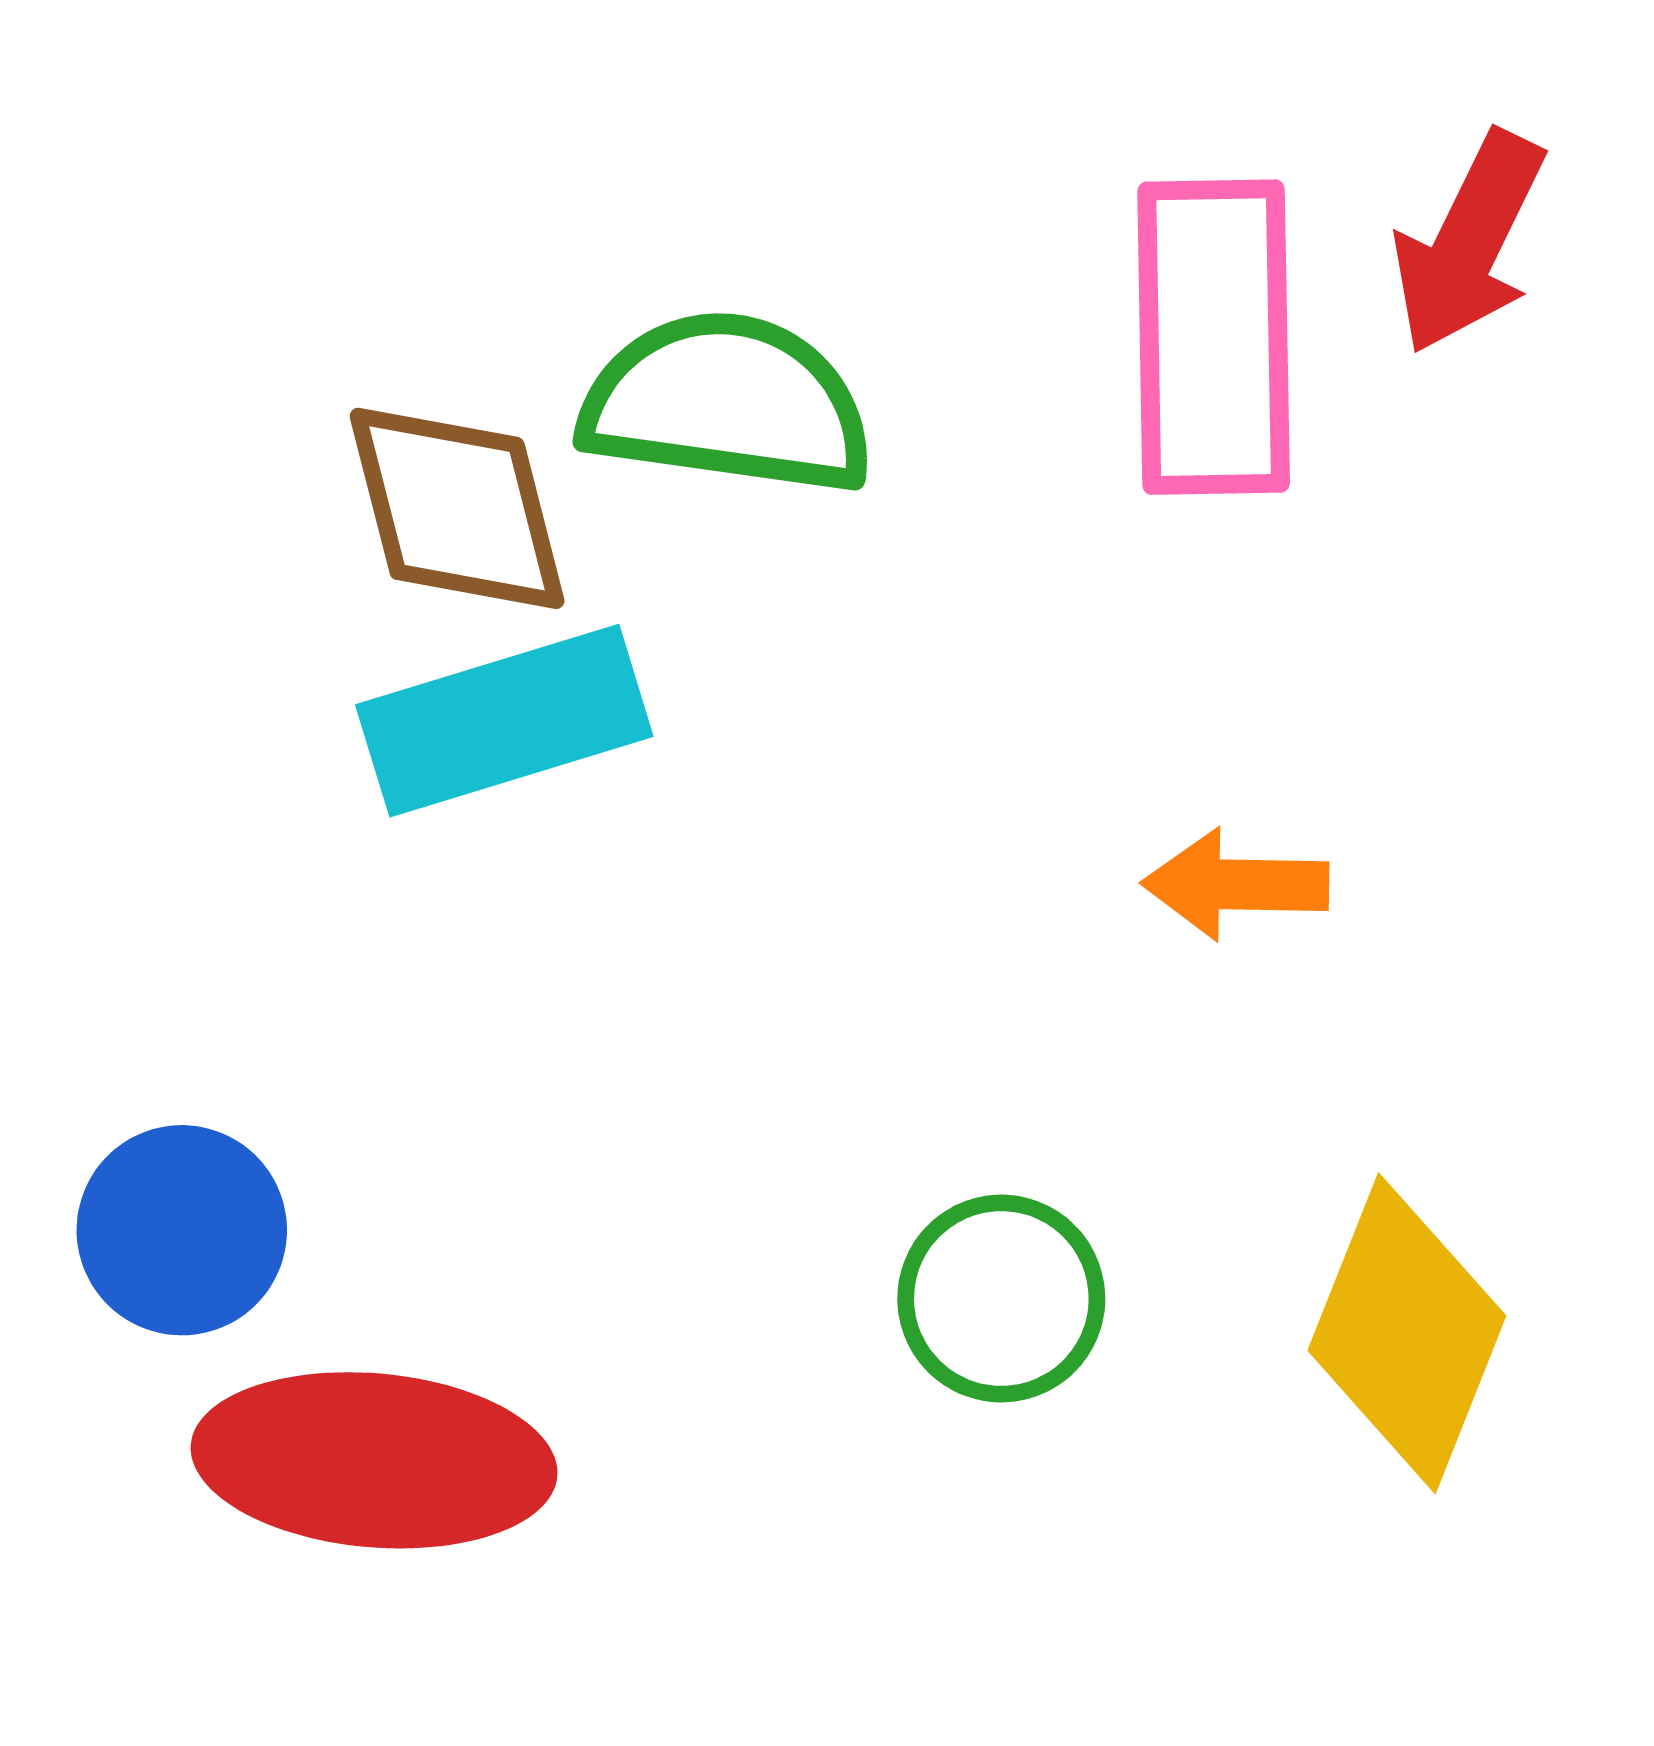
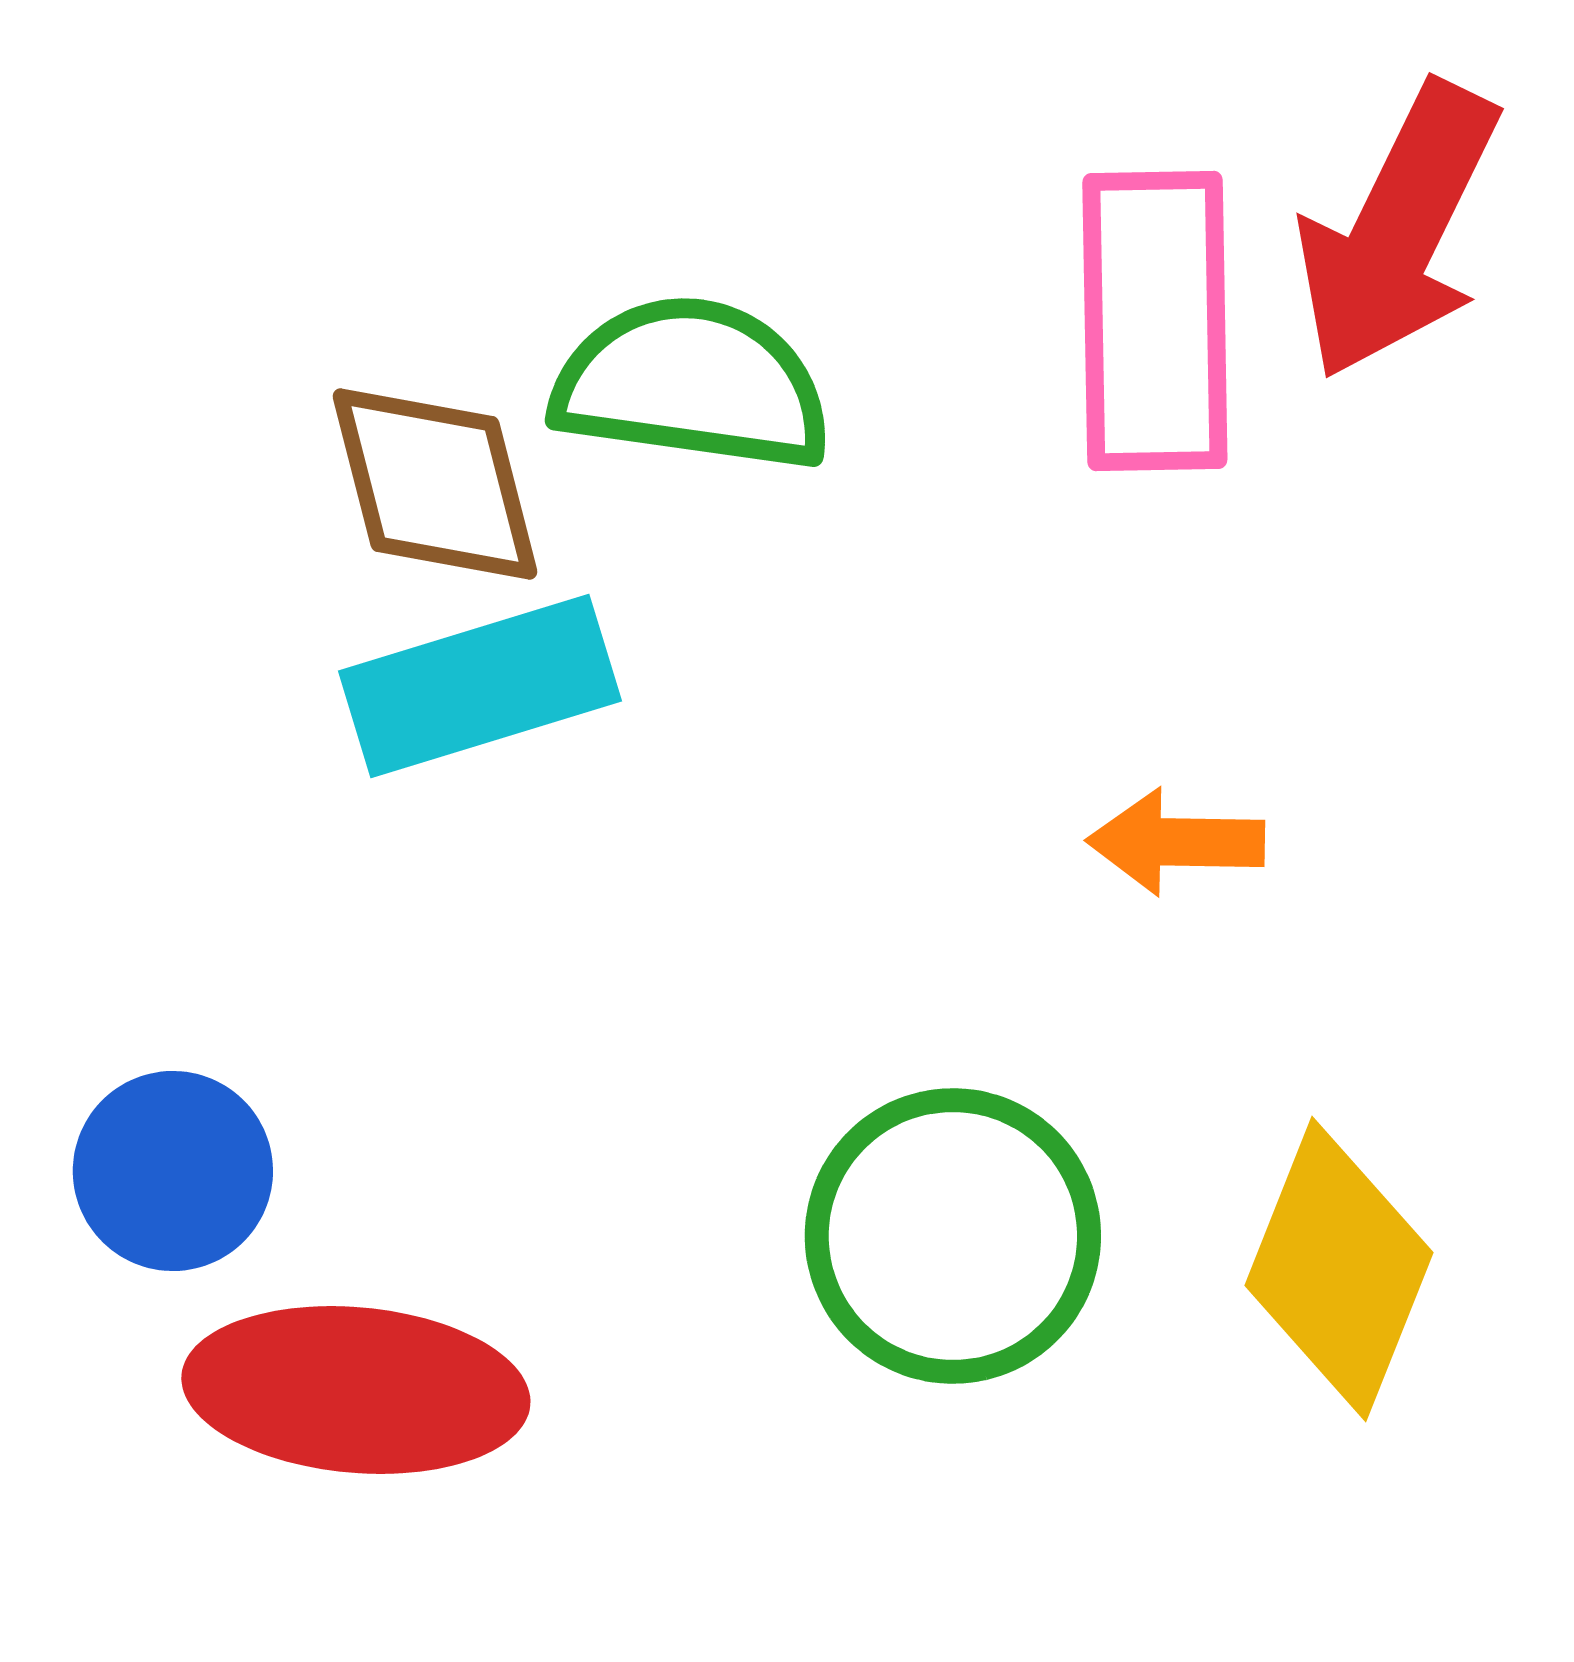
red arrow: (1469, 243) -> (1398, 231), size x1.4
green circle: (1001, 1299) -> (953, 1236), size x1.5

